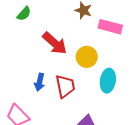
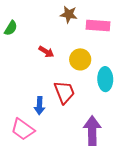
red arrow: (55, 43) -> (46, 52), size x0.6
blue arrow: (40, 82) -> (40, 106), moved

